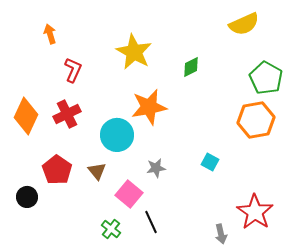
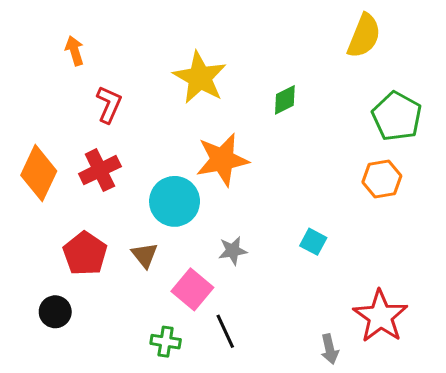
yellow semicircle: (244, 24) -> (364, 36), turned -44
orange hexagon: (256, 120) -> (382, 179), size x0.7
black circle: (27, 197) -> (55, 312), moved
green cross: (111, 229) -> (166, 342), turned -30

